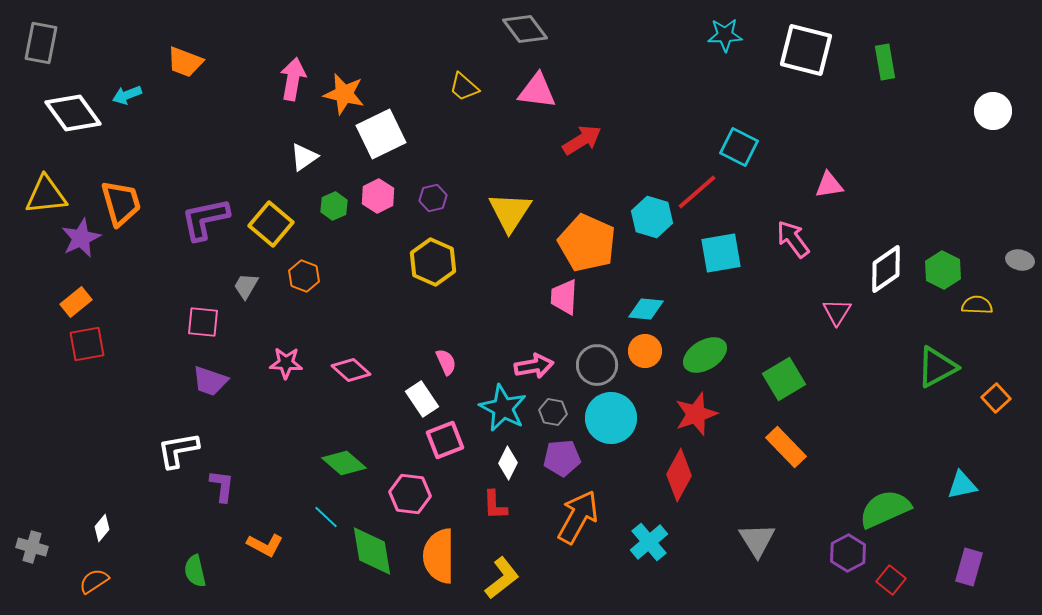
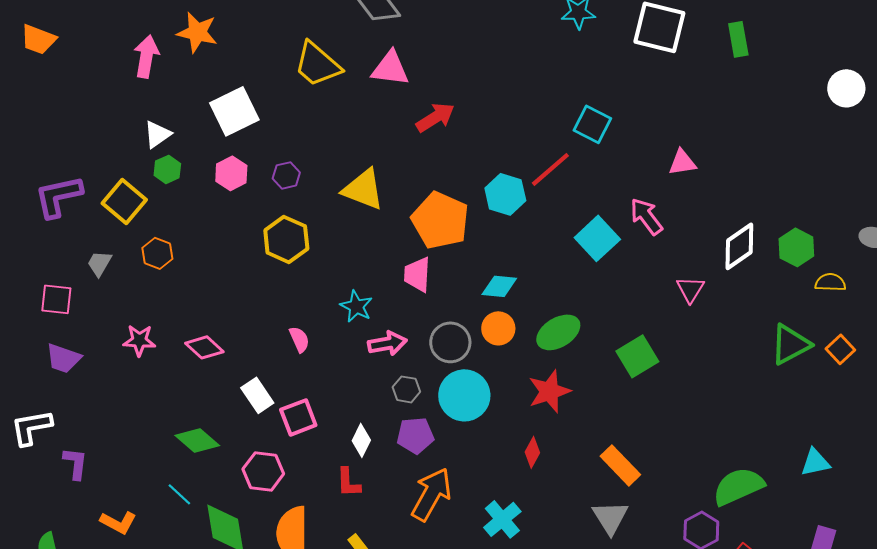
yellow trapezoid: (464, 87) -> (317, 64), size x1.6
orange star: (344, 94) -> (197, 32), moved
green hexagon: (334, 206) -> (167, 169), moved
yellow triangle: (510, 212) -> (363, 189), turned -42
cyan square: (721, 253) -> (597, 238), moved, turned -33
orange square: (996, 398) -> (840, 349), moved
white rectangle: (422, 399) -> (257, 395), moved
cyan star: (503, 408) -> (356, 306), moved, size x0.7
orange rectangle: (786, 447) -> (620, 465), moved
red diamond: (679, 475) -> (532, 452), size x0.6

